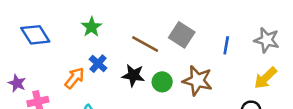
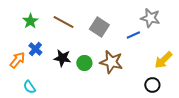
gray star: (267, 40) -> (150, 18), moved
brown line: (145, 44) -> (63, 22), moved
blue line: (226, 45) -> (133, 35), turned 56

